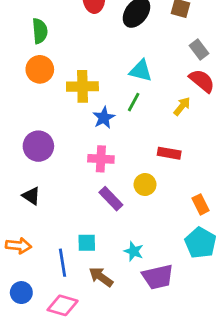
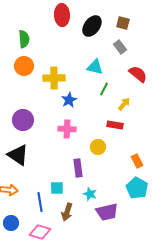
gray rectangle: (199, 49) -> (120, 47), moved
green line: (134, 102) -> (104, 89), moved
yellow arrow: (182, 106) -> (124, 104), moved
black triangle: (31, 196) -> (18, 155), size x1.6
purple rectangle: (111, 199) -> (78, 168), moved, turned 36
brown arrow: (101, 277) -> (67, 212), turned -108

